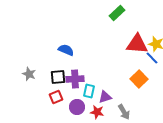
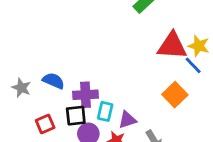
blue semicircle: (66, 50) -> (53, 81), moved
black square: (58, 77) -> (76, 116), moved
red square: (56, 97) -> (45, 124), moved

